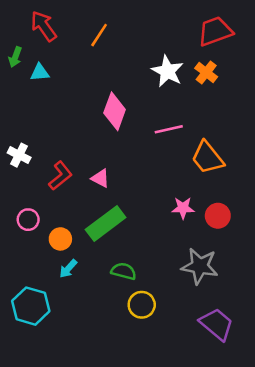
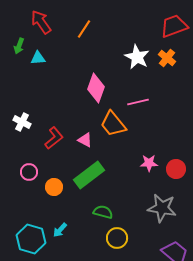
orange trapezoid: (207, 158) -> (113, 124), moved
cyan arrow: (68, 269) -> (60, 230), moved

